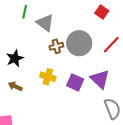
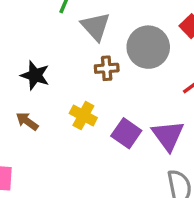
gray circle: (79, 43) -> (148, 47), moved
black star: (15, 58) -> (35, 75), turned 30

